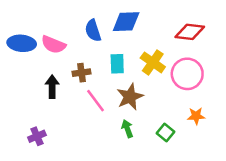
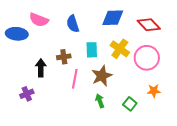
blue diamond: (126, 22) -> (113, 18), moved
red diamond: (190, 32) -> (149, 25), turned 40
pink semicircle: (53, 45) -> (39, 20), moved
pink line: (96, 101) -> (75, 79), turned 48
purple cross: (37, 136) -> (27, 94), moved

